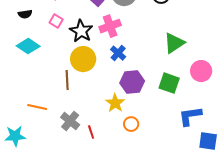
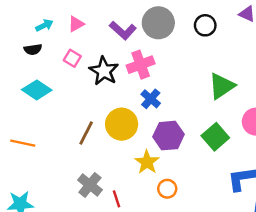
yellow circle: (83, 59) -> (122, 124), moved
brown line: (67, 80) -> (86, 133), turned 30
green square: (169, 83) -> (215, 137), turned 30
orange line: (37, 107) -> (23, 143), moved

